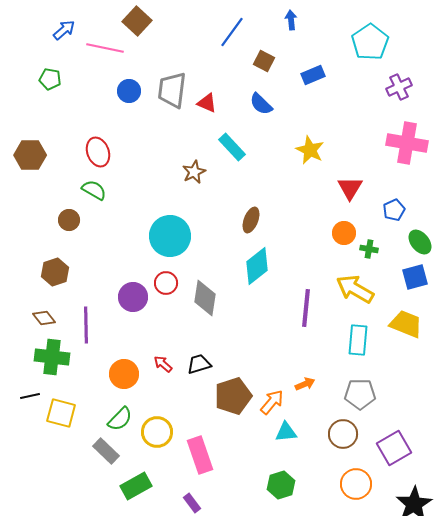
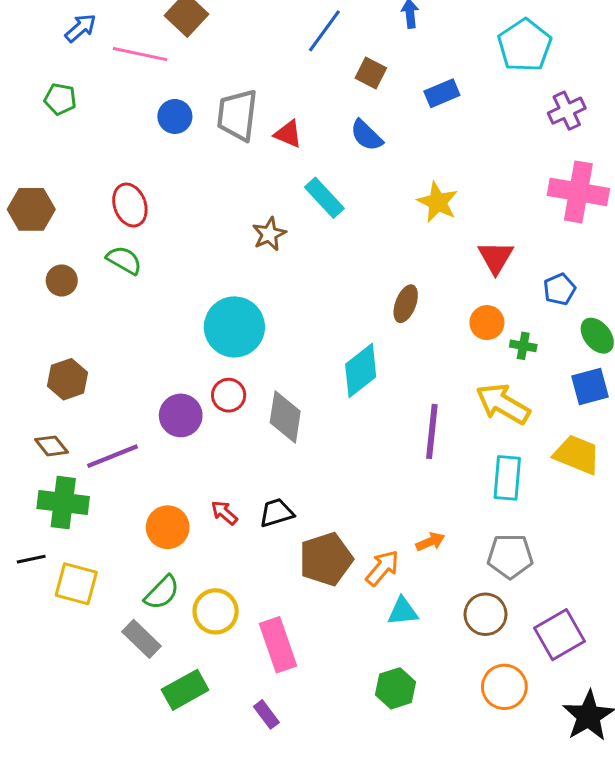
brown circle: (69, 220) -> (62, 280), moved
brown ellipse: (251, 220) -> (406, 304), moved
purple line: (86, 325) -> (112, 456), turned 69

